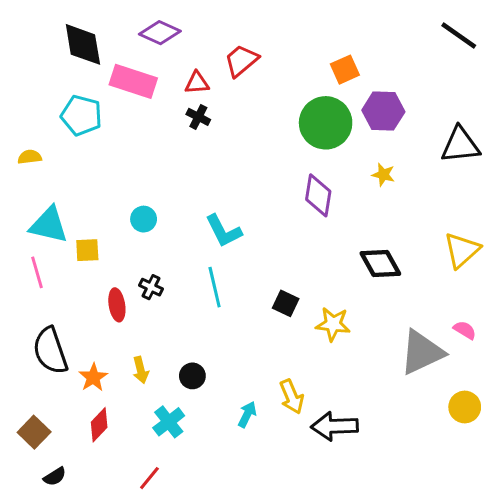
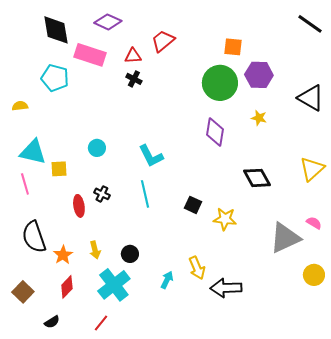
orange square: (345, 70) -> (233, 47), turned 30
black triangle: (460, 145) -> (311, 98), turned 36
cyan cross: (169, 422) -> (114, 285), size x1.5
black semicircle: (55, 477) -> (52, 322), moved

